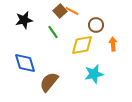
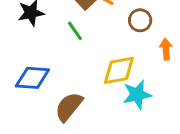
yellow diamond: (82, 45) -> (119, 70), moved
blue diamond: (25, 63) -> (32, 78), turned -70

